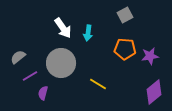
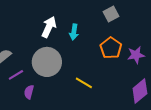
white arrow: (63, 28) -> (49, 27), turned -120
orange pentagon: (125, 49) -> (111, 48), turned 30

